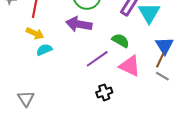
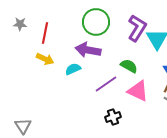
cyan semicircle: (44, 50) -> (73, 69), moved
gray triangle: (26, 99) -> (23, 126), moved

